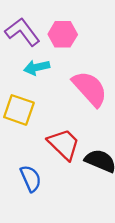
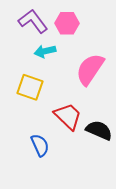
pink semicircle: (90, 89) -> (90, 69), turned -104

